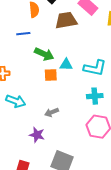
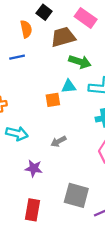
green arrow: (44, 54) -> (80, 62), moved
purple star: (37, 135) -> (34, 168), moved

